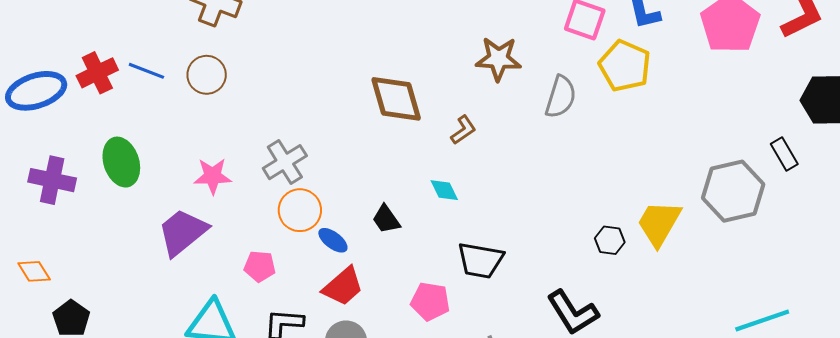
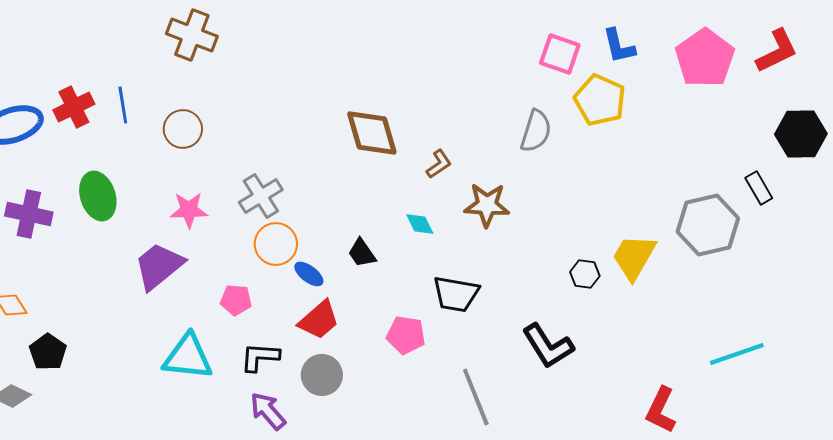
brown star: (498, 59) -> (487, 205), moved
blue line: (146, 71) -> (123, 105), turned 60
brown circle: (207, 75) -> (183, 129), moved

